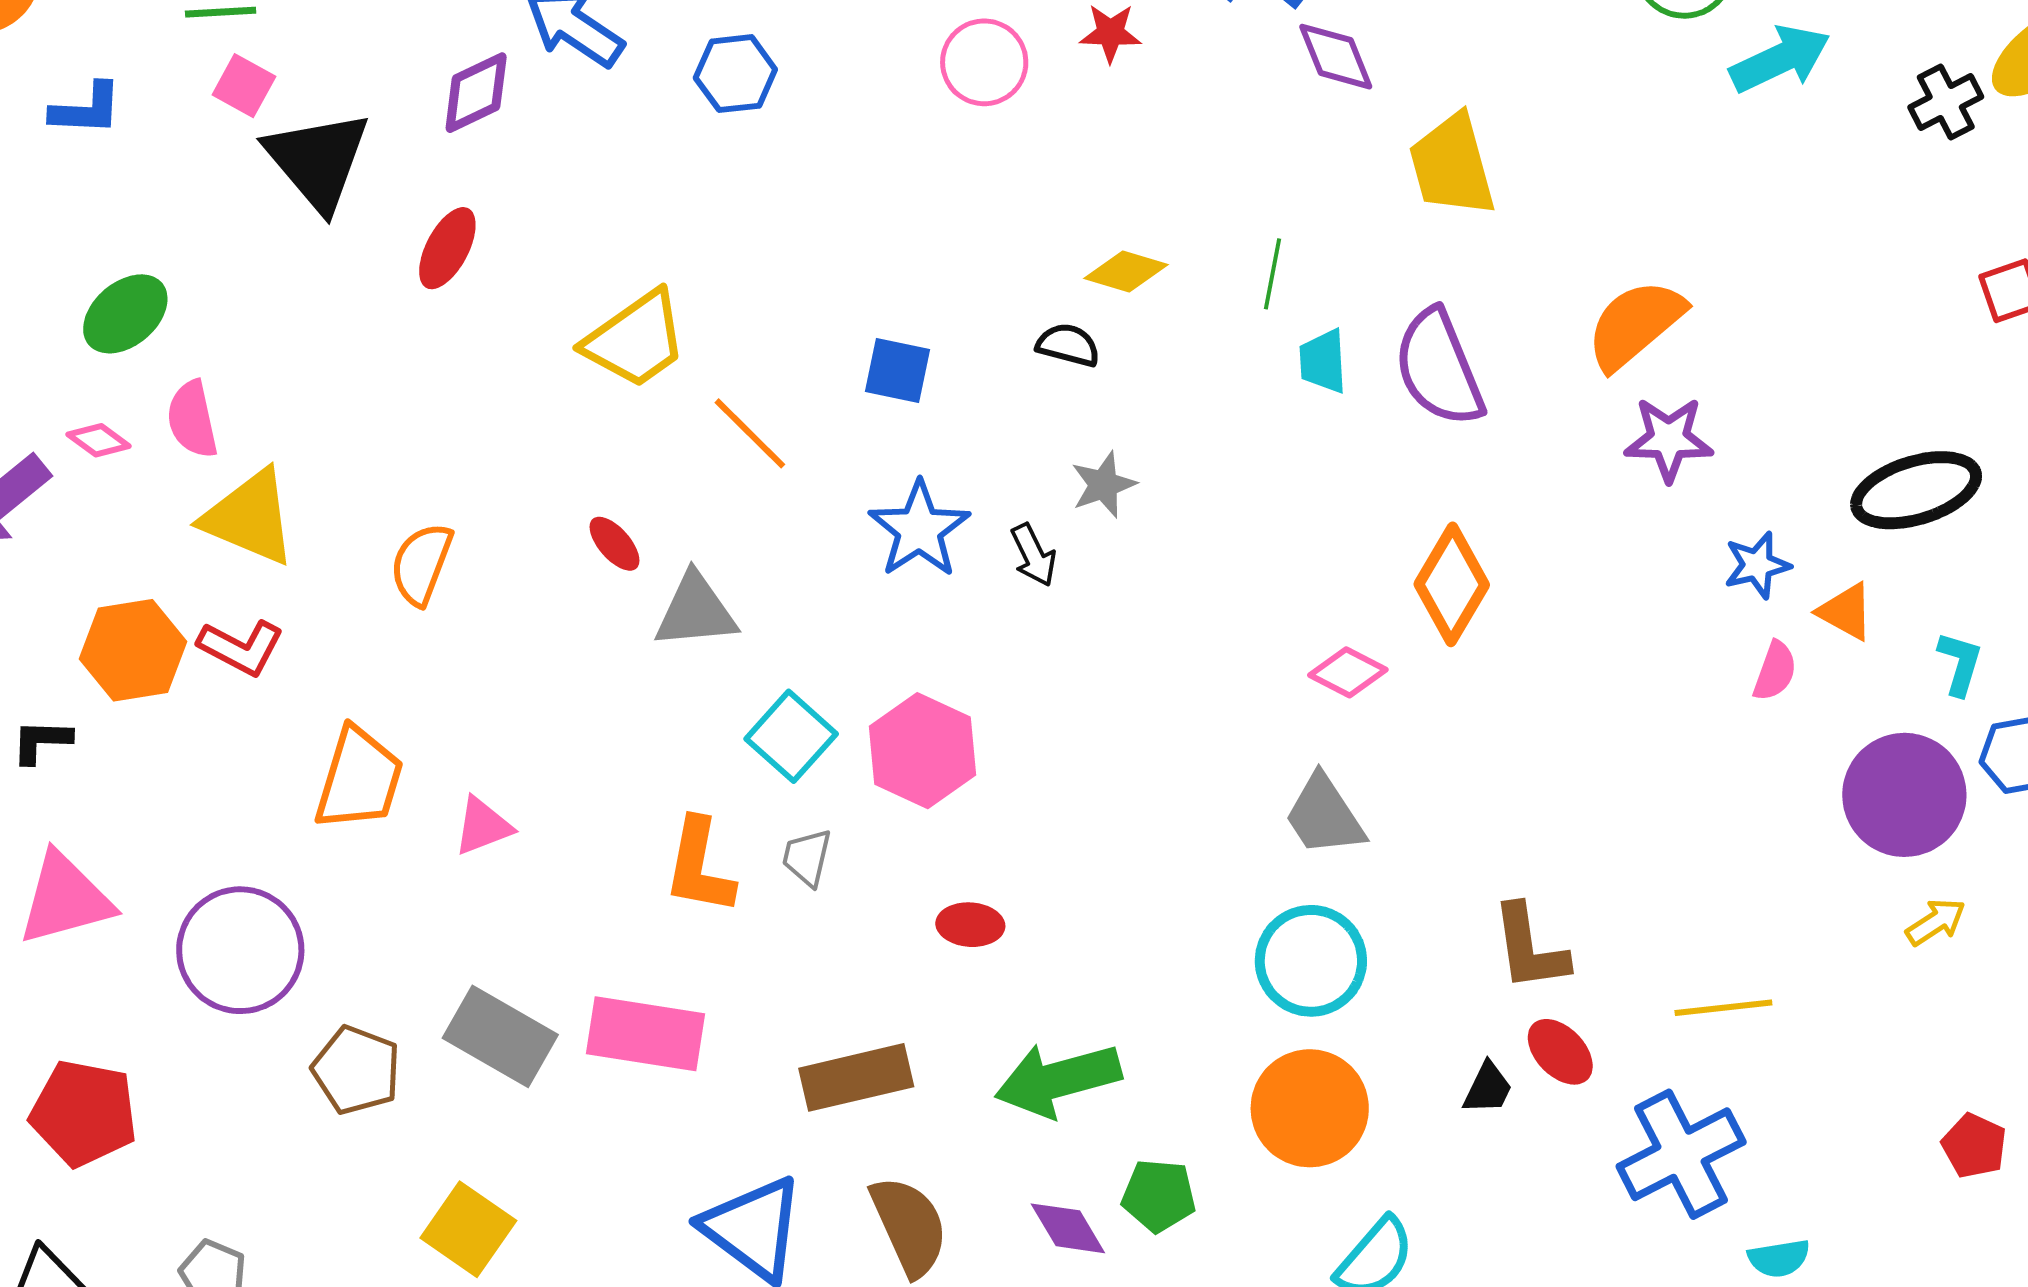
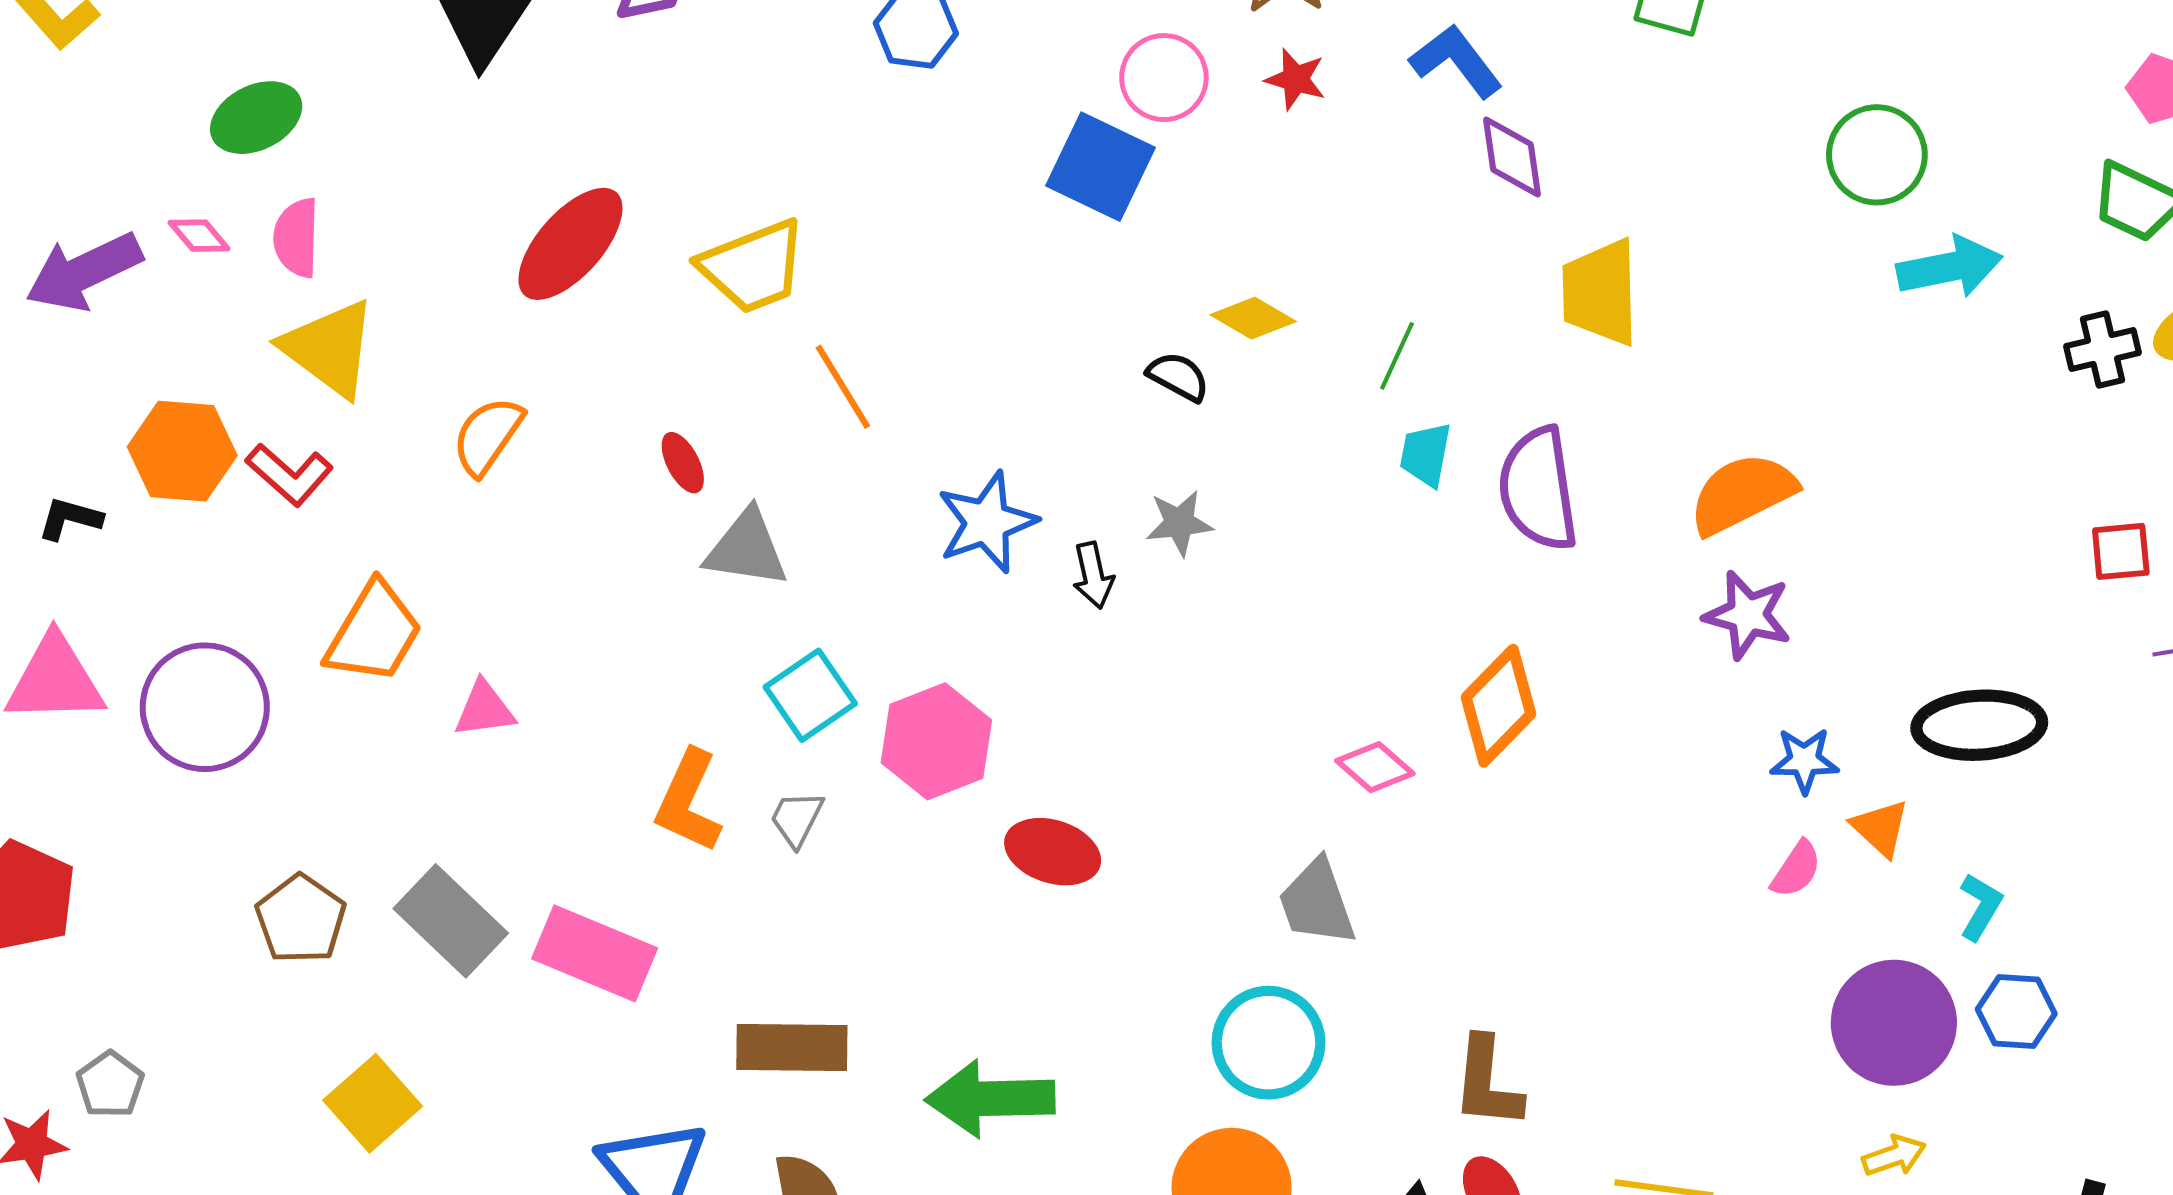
red ellipse: (447, 248) -> (570, 244), moved, size x1.5
blue square: (898, 371) -> (1100, 167), moved, size x1.5
red ellipse: (970, 925) -> (1053, 852), moved, size x1.4
purple circle: (240, 950) -> (205, 707), moved

